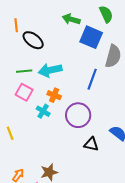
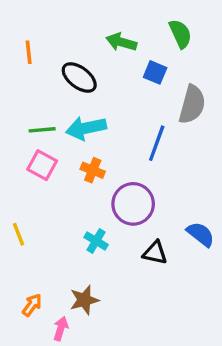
blue square: (91, 37) -> (155, 72), size x0.6
black ellipse: (33, 40) -> (79, 78), moved
cyan cross: (43, 111) -> (96, 241), moved

